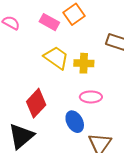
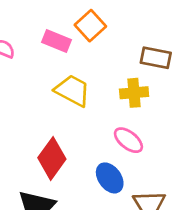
yellow cross: (84, 63) -> (134, 93), moved
pink ellipse: (91, 97) -> (128, 140), turned 45

